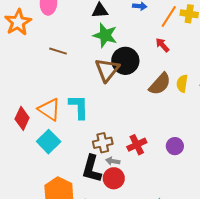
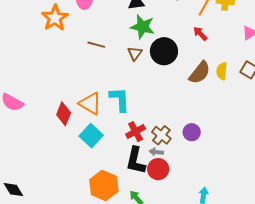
brown triangle: (107, 70) -> (135, 53), moved, size x0.6
brown cross: (103, 143) -> (161, 135), moved, turned -36
red cross: (137, 145) -> (136, 132), moved
purple circle: (175, 146) -> (192, 132), moved

